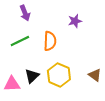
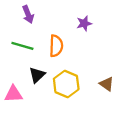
green line: (20, 41) -> (22, 46), turned 42
black triangle: (32, 76) -> (37, 75), moved

